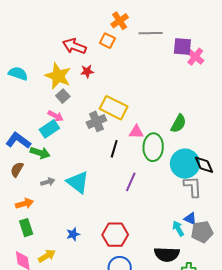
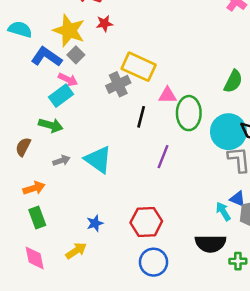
green semicircle: (178, 123) -> (233, 81), moved
blue L-shape: (18, 141) -> (47, 57), moved
yellow arrow: (47, 256) -> (76, 251), moved

